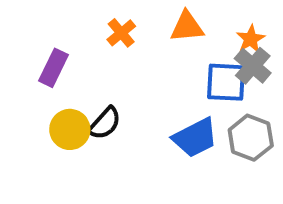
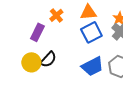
purple rectangle: (53, 68) -> (37, 32), moved
blue square: (226, 82) -> (91, 32), moved, turned -30

